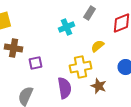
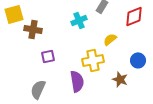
brown cross: (14, 48) -> (33, 29), moved
brown star: (99, 86) -> (120, 79), moved

